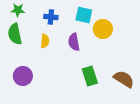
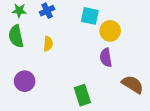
blue cross: (51, 17) -> (47, 11), moved, turned -32
purple semicircle: (74, 42) -> (106, 58), moved
green rectangle: (90, 76) -> (82, 95), moved

